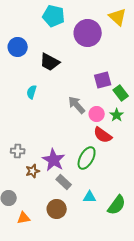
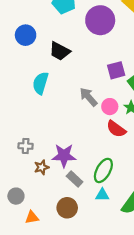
cyan semicircle: (32, 92) -> (40, 83), size x1.5
green ellipse: (87, 158) -> (103, 170), moved
purple star: (54, 160) -> (64, 156), turned -30

